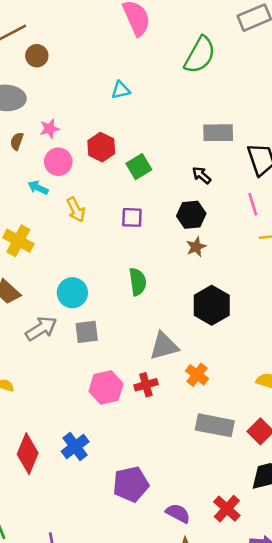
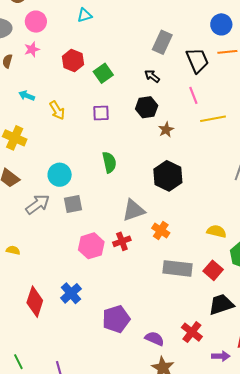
gray rectangle: (218, 133) -> (162, 42), turned -60
pink circle: (58, 162) -> (36, 22), moved
brown star: (196, 247) -> (166, 130), moved

